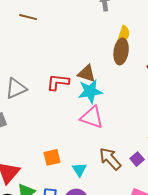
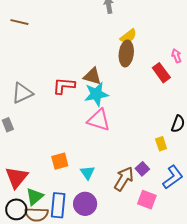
brown line: (28, 17) -> (19, 22), moved
yellow semicircle: (124, 34) -> (128, 36), turned 36
brown arrow: (110, 159) -> (124, 179), moved, turned 75
purple square: (137, 159) -> (142, 169), moved

